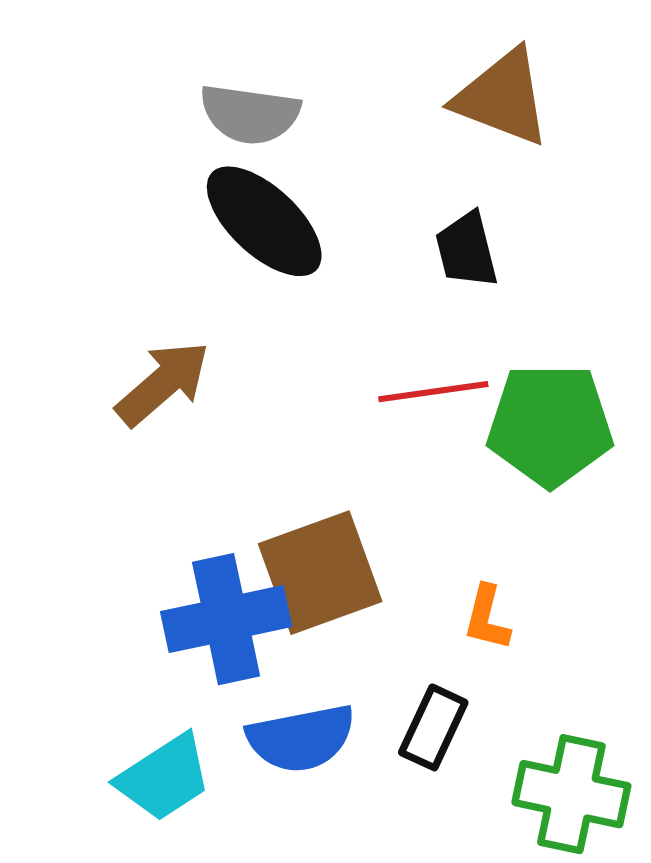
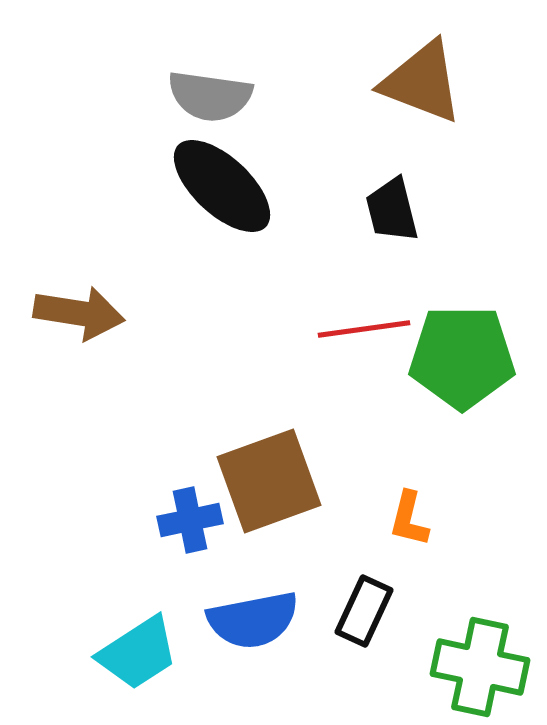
brown arrow: (163, 383) -> (79, 313), moved, turned 50
blue cross: (226, 619) -> (190, 520), size x0.6

